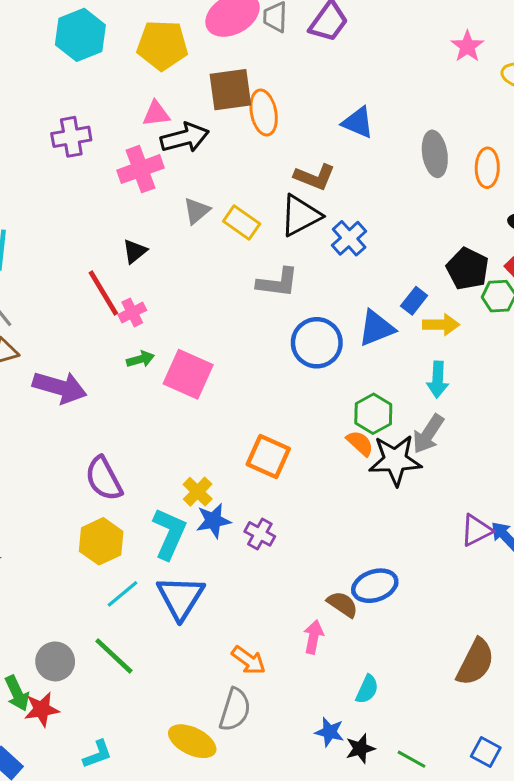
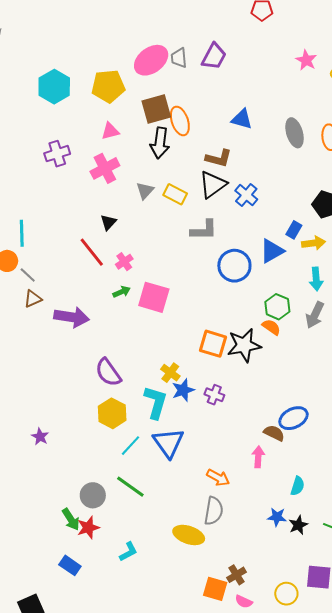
black arrow: (185, 138) -> (160, 143), moved, turned 120
pink cross: (132, 312) -> (124, 262), moved
black star: (395, 460) -> (244, 345), moved

